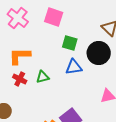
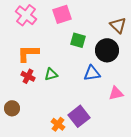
pink square: (54, 17) -> (62, 14), turned -36
blue triangle: (74, 67) -> (92, 73), moved

